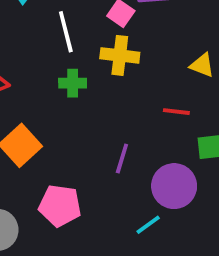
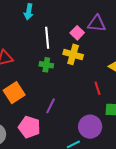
red line: (176, 112) -> (98, 88), turned 56
purple line: (122, 159) -> (51, 106), moved

